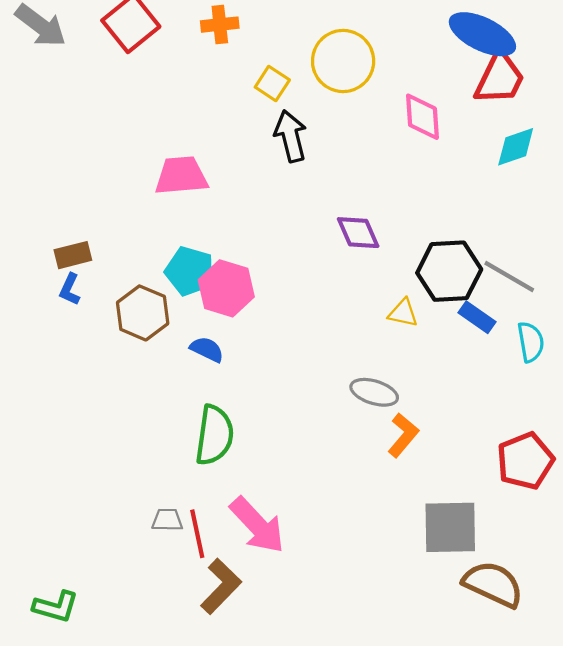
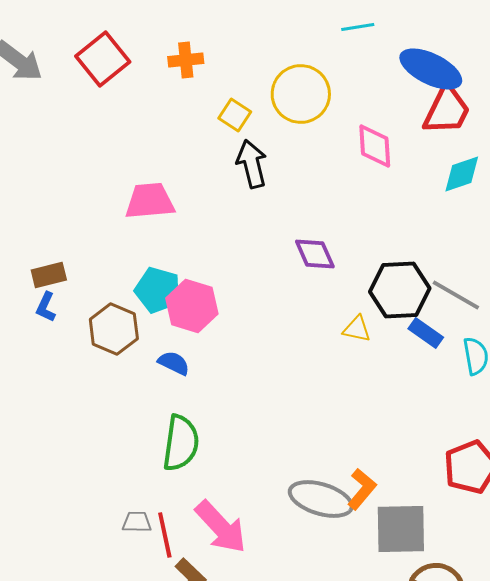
gray ellipse: (374, 392) -> (321, 499), moved, size x1.4
orange L-shape: (403, 435) -> (362, 489), moved

